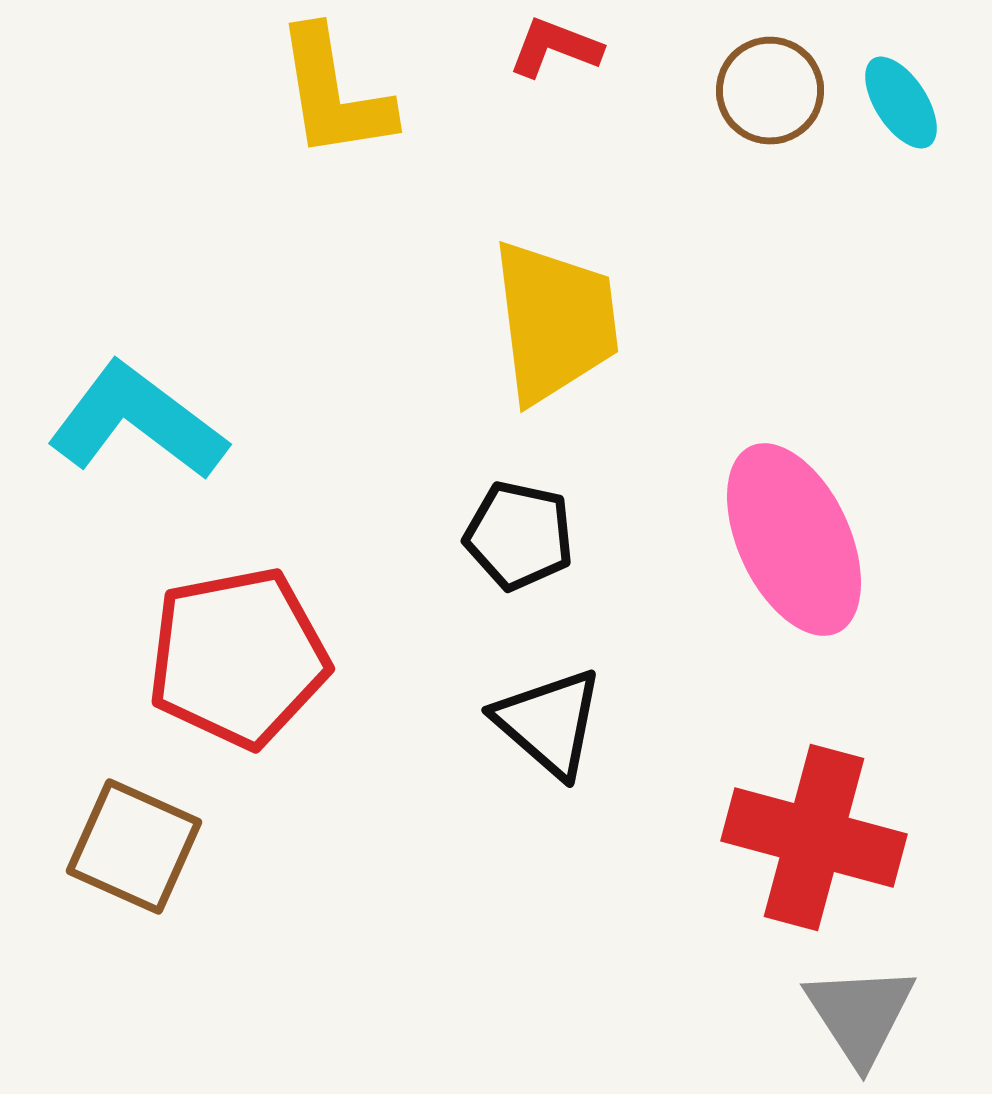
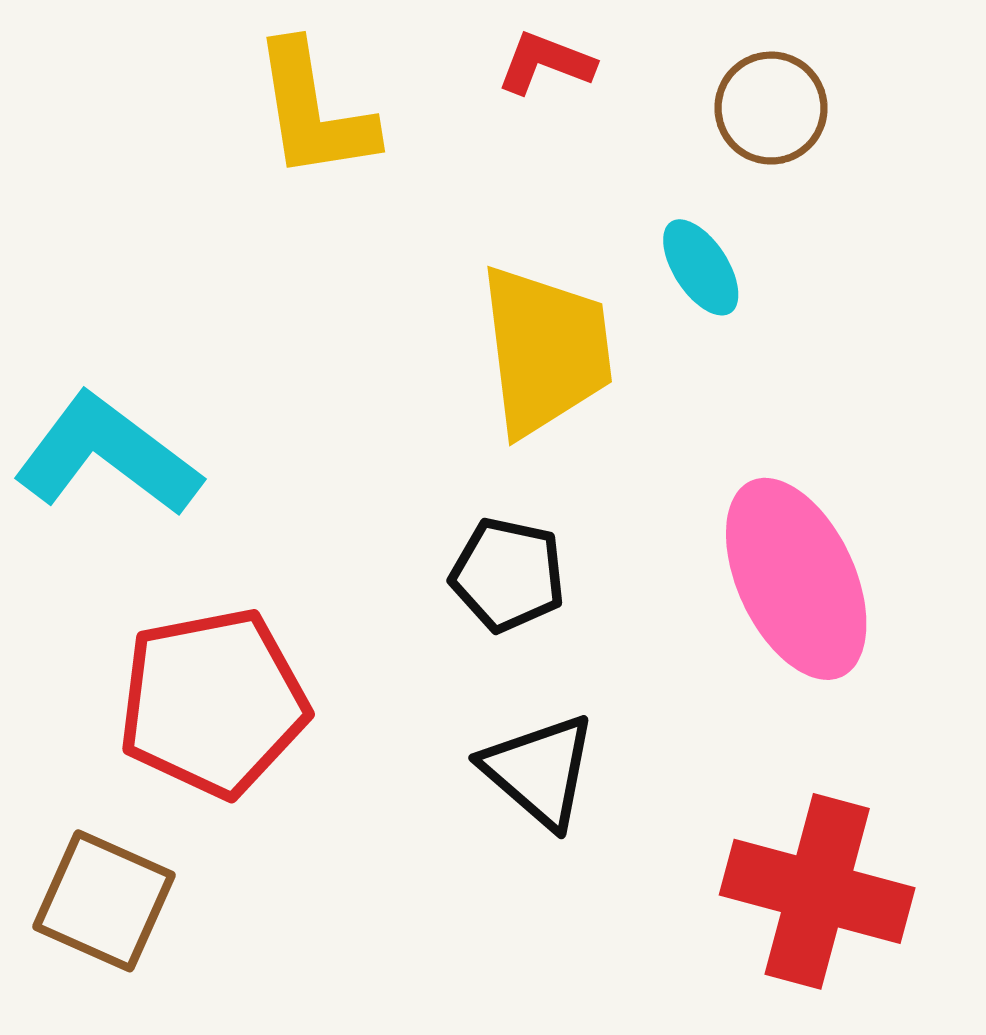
cyan ellipse: (901, 103) -> (701, 267), moved

